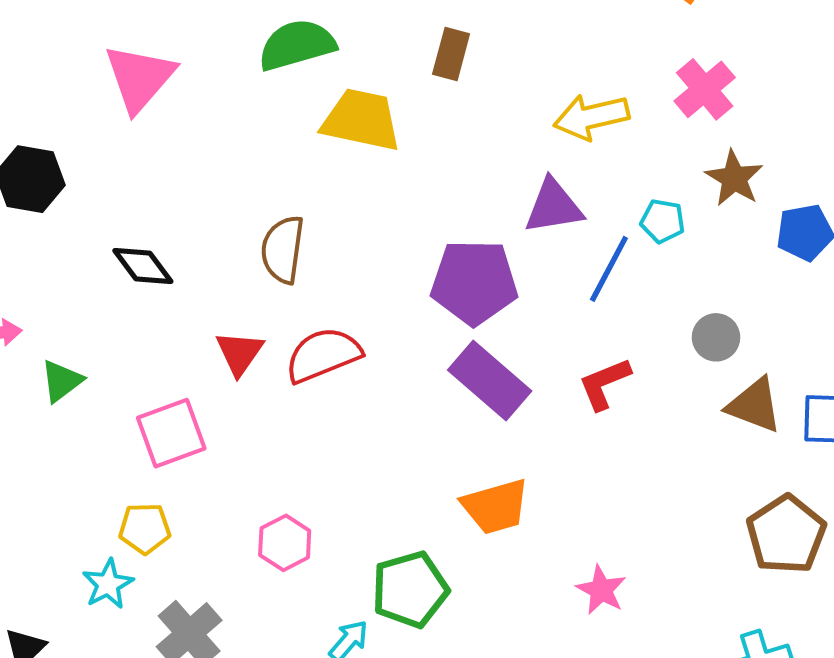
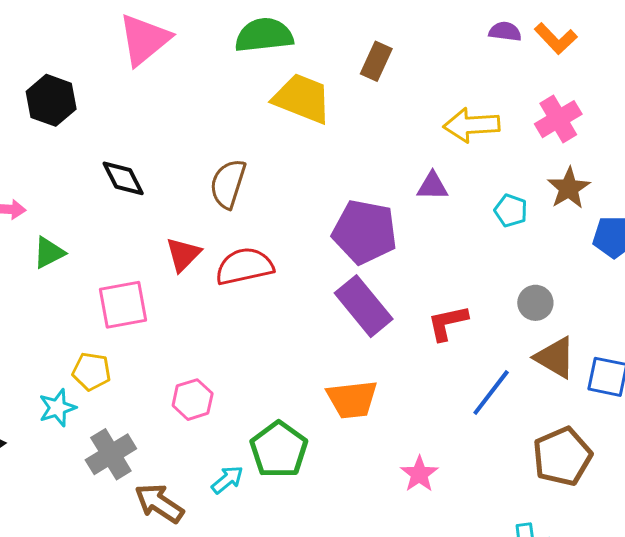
purple triangle: (554, 206) -> (432, 186), size x0.7
blue line: (609, 269) -> (491, 393), moved
green pentagon: (410, 590) -> (279, 450), turned -30

